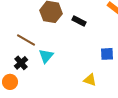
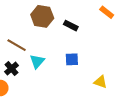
blue square: (107, 54) -> (72, 59), moved
yellow triangle: (90, 80) -> (101, 82), moved

